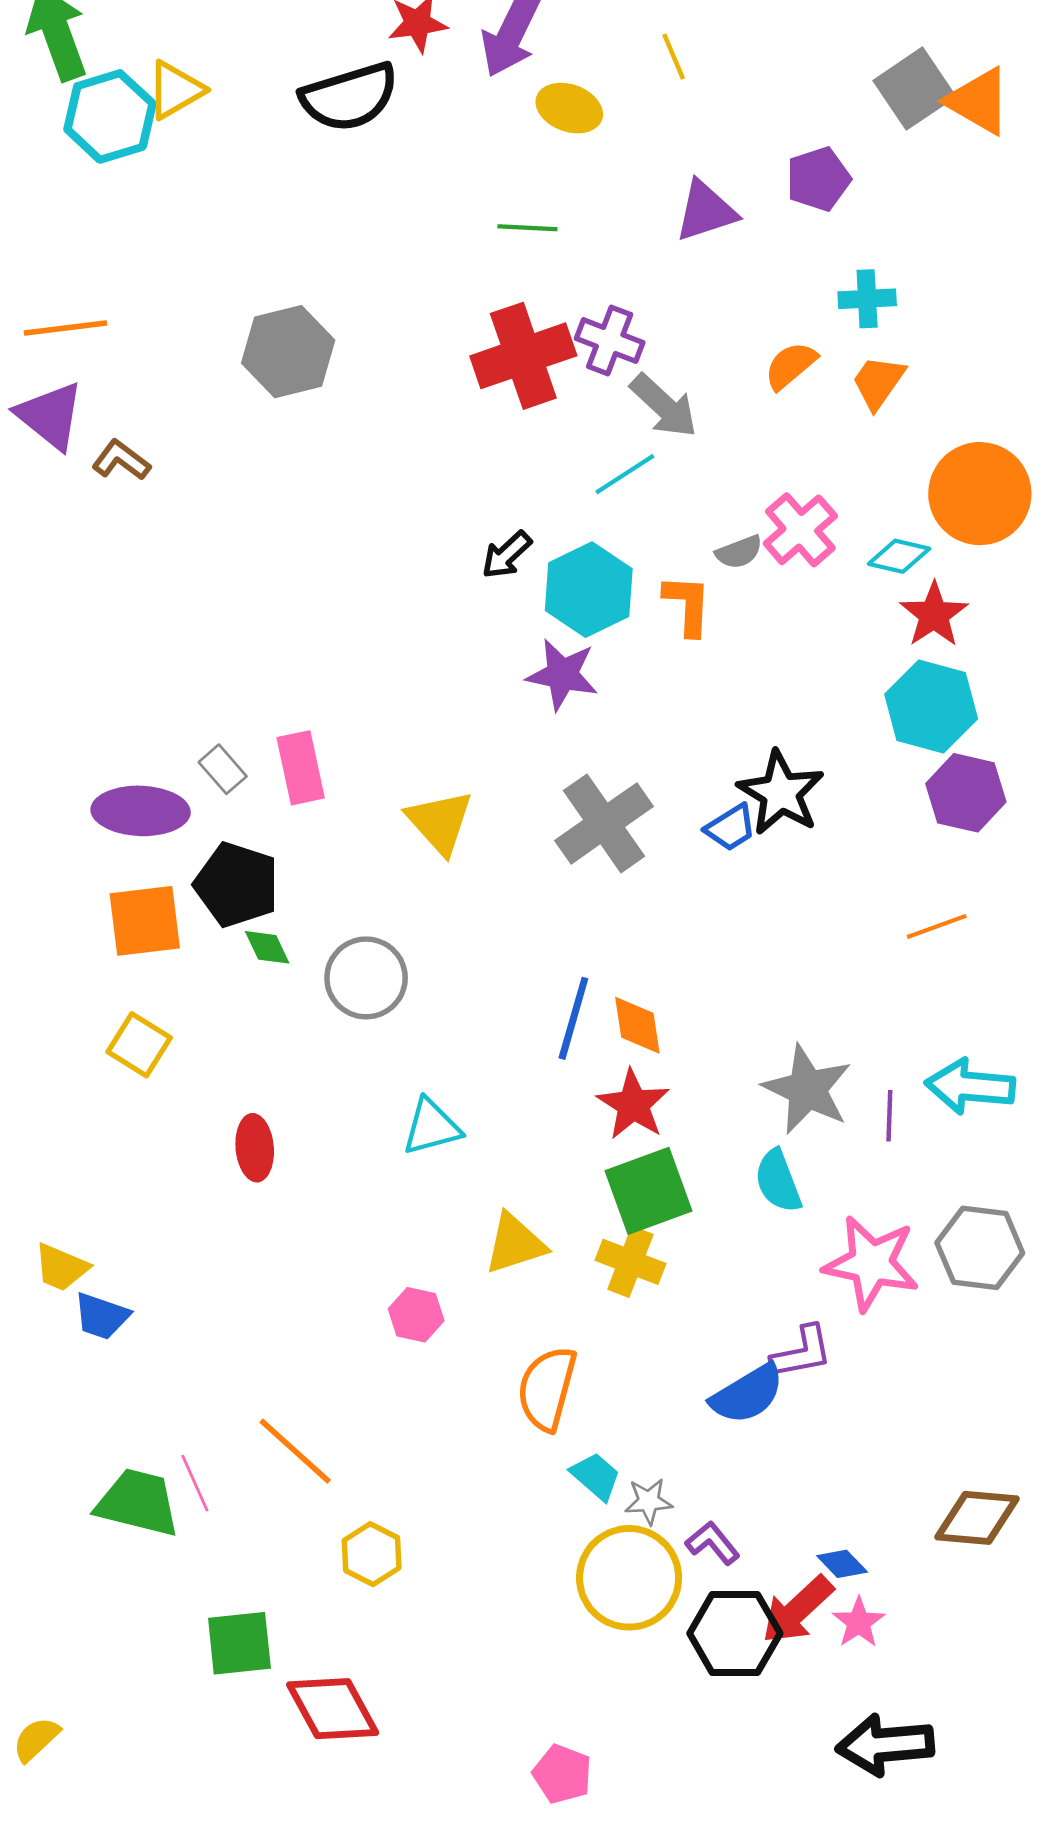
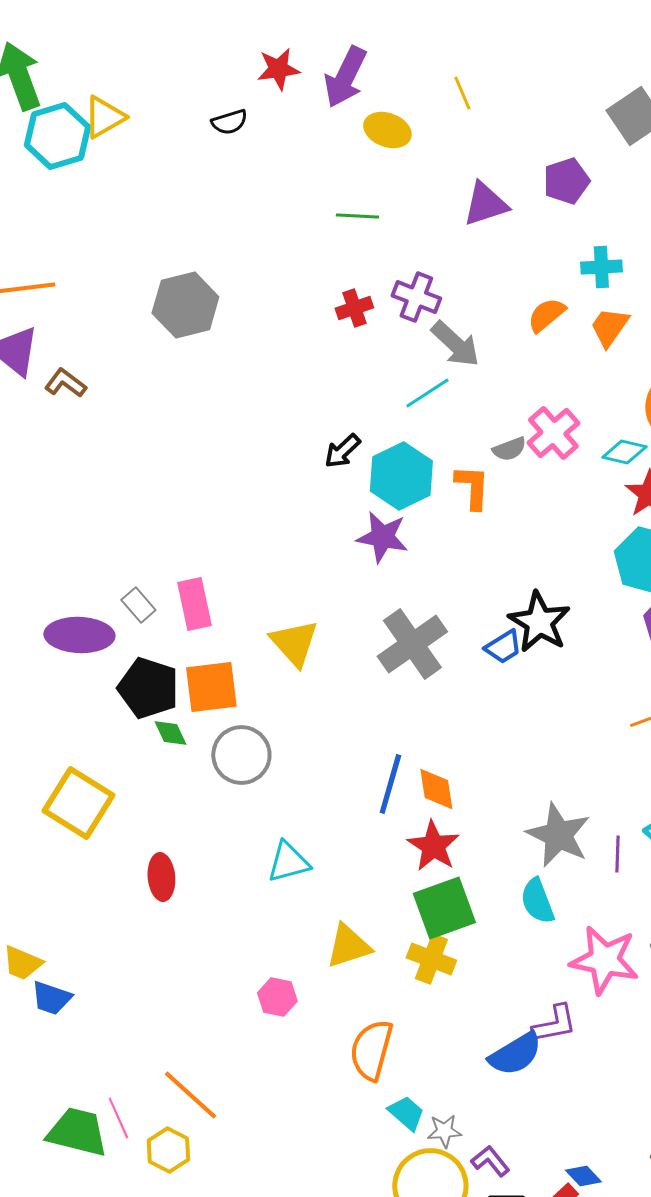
black semicircle: (349, 97) -> (229, 122), size x0.5
red cross: (523, 356) -> (354, 308), size x0.5
orange square: (145, 921) -> (211, 687), moved
yellow square: (139, 1045) -> (78, 803), size x1.5
yellow hexagon: (372, 1554) -> (168, 1150), moved

